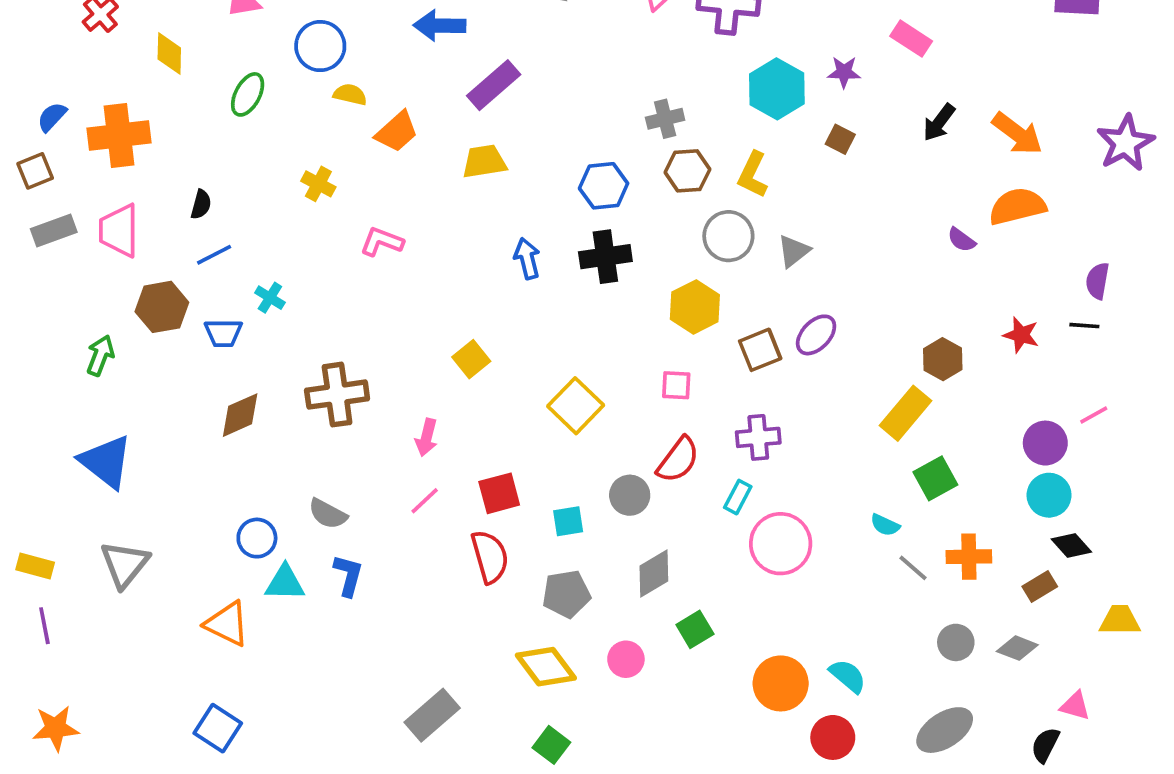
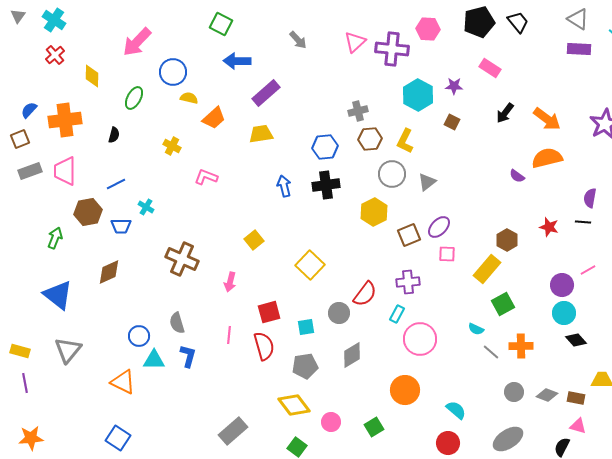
black semicircle: (201, 204) -> (114, 135), moved
pink square: (676, 385) -> (447, 254), moved
brown cross: (337, 395) -> (182, 259), turned 32
brown diamond: (240, 415) -> (109, 272), moved
pink line: (425, 501) -> (229, 335), moved, turned -42
gray semicircle: (328, 514) -> (177, 323), turned 45
brown rectangle: (1040, 587) -> (576, 398), moved, turned 42
green square: (695, 629) -> (374, 427), moved
pink circle: (626, 659) -> (331, 422), moved
orange circle: (781, 683) -> (405, 390), moved

